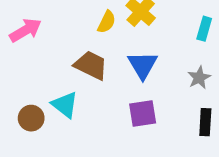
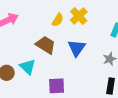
purple square: (143, 113) -> (57, 86), moved

